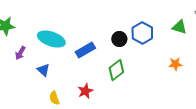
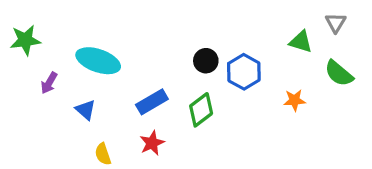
blue hexagon: (142, 33) -> (244, 72), moved
blue rectangle: (85, 50) -> (152, 102), moved

